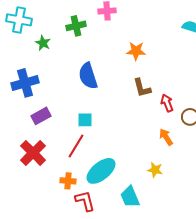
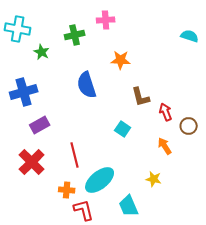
orange star: (136, 51) -> (121, 60), moved
cyan square: (85, 120) -> (123, 129), moved, turned 35
red line: (76, 146) -> (75, 155), turned -45

